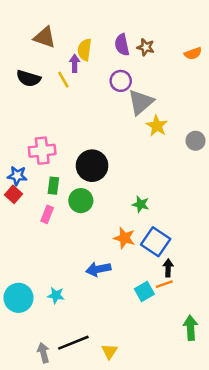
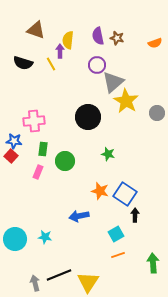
yellow star: (157, 126) -> (126, 101), size x1.4
black circle: (92, 166) -> (88, 117), moved
green star: (141, 204) -> (108, 154), moved
orange line: (164, 284) -> (118, 255), moved
yellow triangle: (109, 351) -> (88, 282), size x1.6

